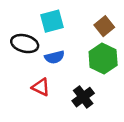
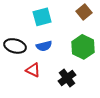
brown square: (104, 26) -> (84, 12), moved
black ellipse: (25, 44) -> (15, 46), moved

